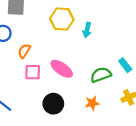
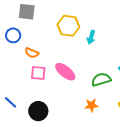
orange semicircle: (24, 51) -> (32, 53), turned -104
black circle: (53, 104) -> (38, 111), moved

